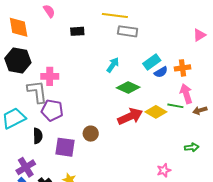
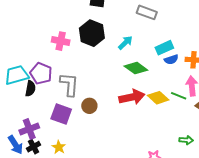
black hexagon: (18, 60) -> (92, 33), moved
gray L-shape: (37, 92) -> (69, 84), moved
purple pentagon: (52, 110) -> (41, 73), moved
black semicircle: (38, 136) -> (30, 89), moved
purple cross: (26, 167) -> (29, 129), moved

